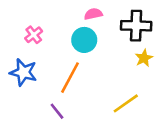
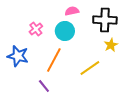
pink cross: (34, 35) -> (36, 29), moved
yellow line: (126, 103) -> (90, 68), moved

